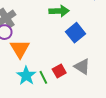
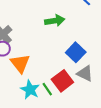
blue square: (75, 33) -> (76, 52), moved
red square: (59, 71) -> (62, 81), size x1.5

